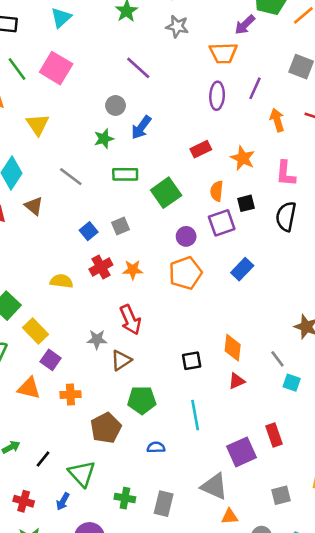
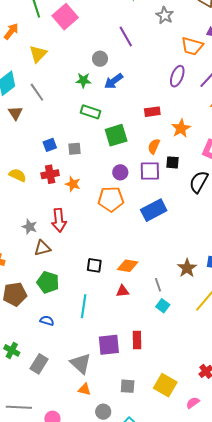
gray line: (71, 177) -> (37, 92), moved
blue rectangle: (242, 269) -> (154, 210), size x1.4
orange diamond: (233, 348) -> (128, 266), turned 75

